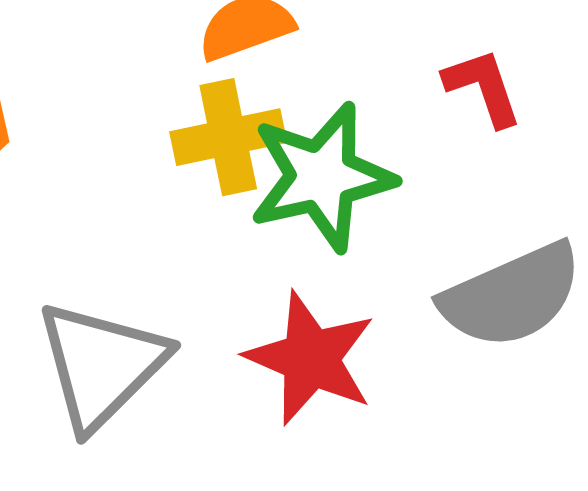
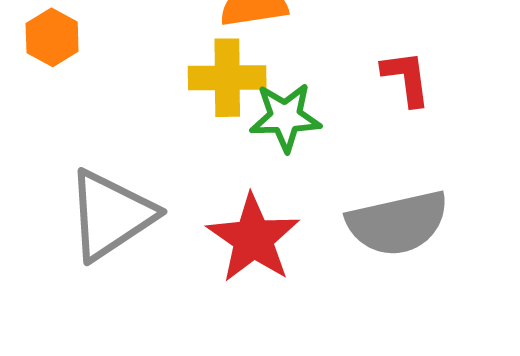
green star: (322, 177) -> (285, 117), size x0.7

